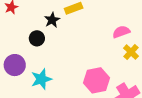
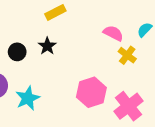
black star: (52, 20) -> (47, 46), moved
pink semicircle: (121, 32) -> (113, 33), turned 54

